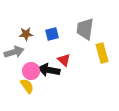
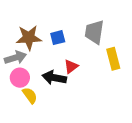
brown star: (26, 34) -> (29, 38), size x1.6
red triangle: (64, 60) -> (71, 67), turned 40
pink circle: (31, 71) -> (20, 78), moved

